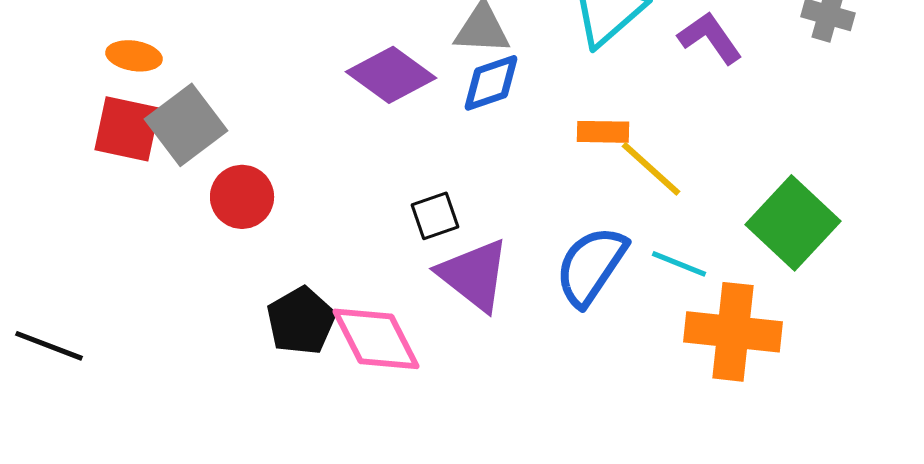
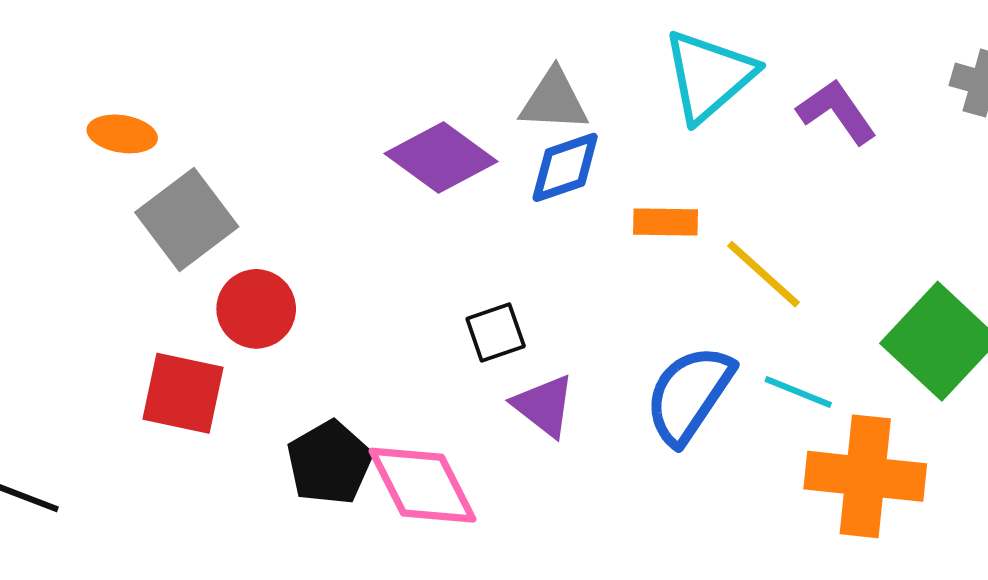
red square: (127, 129) -> (183, 393), moved
orange rectangle: (603, 132) -> (666, 222), moved
purple triangle: (474, 275) -> (544, 406), size x0.7

